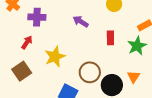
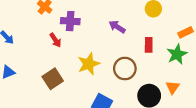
red arrow: (27, 42) -> (55, 40), moved, turned 112
brown circle: (90, 72) -> (125, 69), moved

